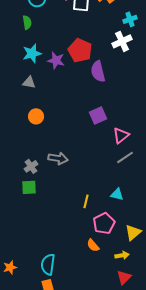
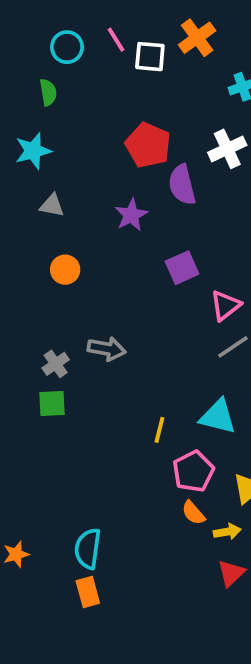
white cross: (122, 41) -> (227, 149), moved
cyan star: (32, 53) -> (33, 151), moved
purple star: (56, 60) -> (131, 215), moved, turned 30
cyan triangle: (117, 194) -> (218, 417), size x1.5
orange semicircle: (93, 245) -> (193, 513), moved

